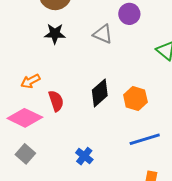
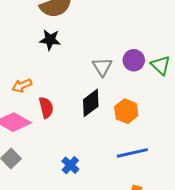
purple circle: (129, 14) -> (134, 60), moved
gray triangle: (103, 34) -> (102, 67), moved, turned 30

